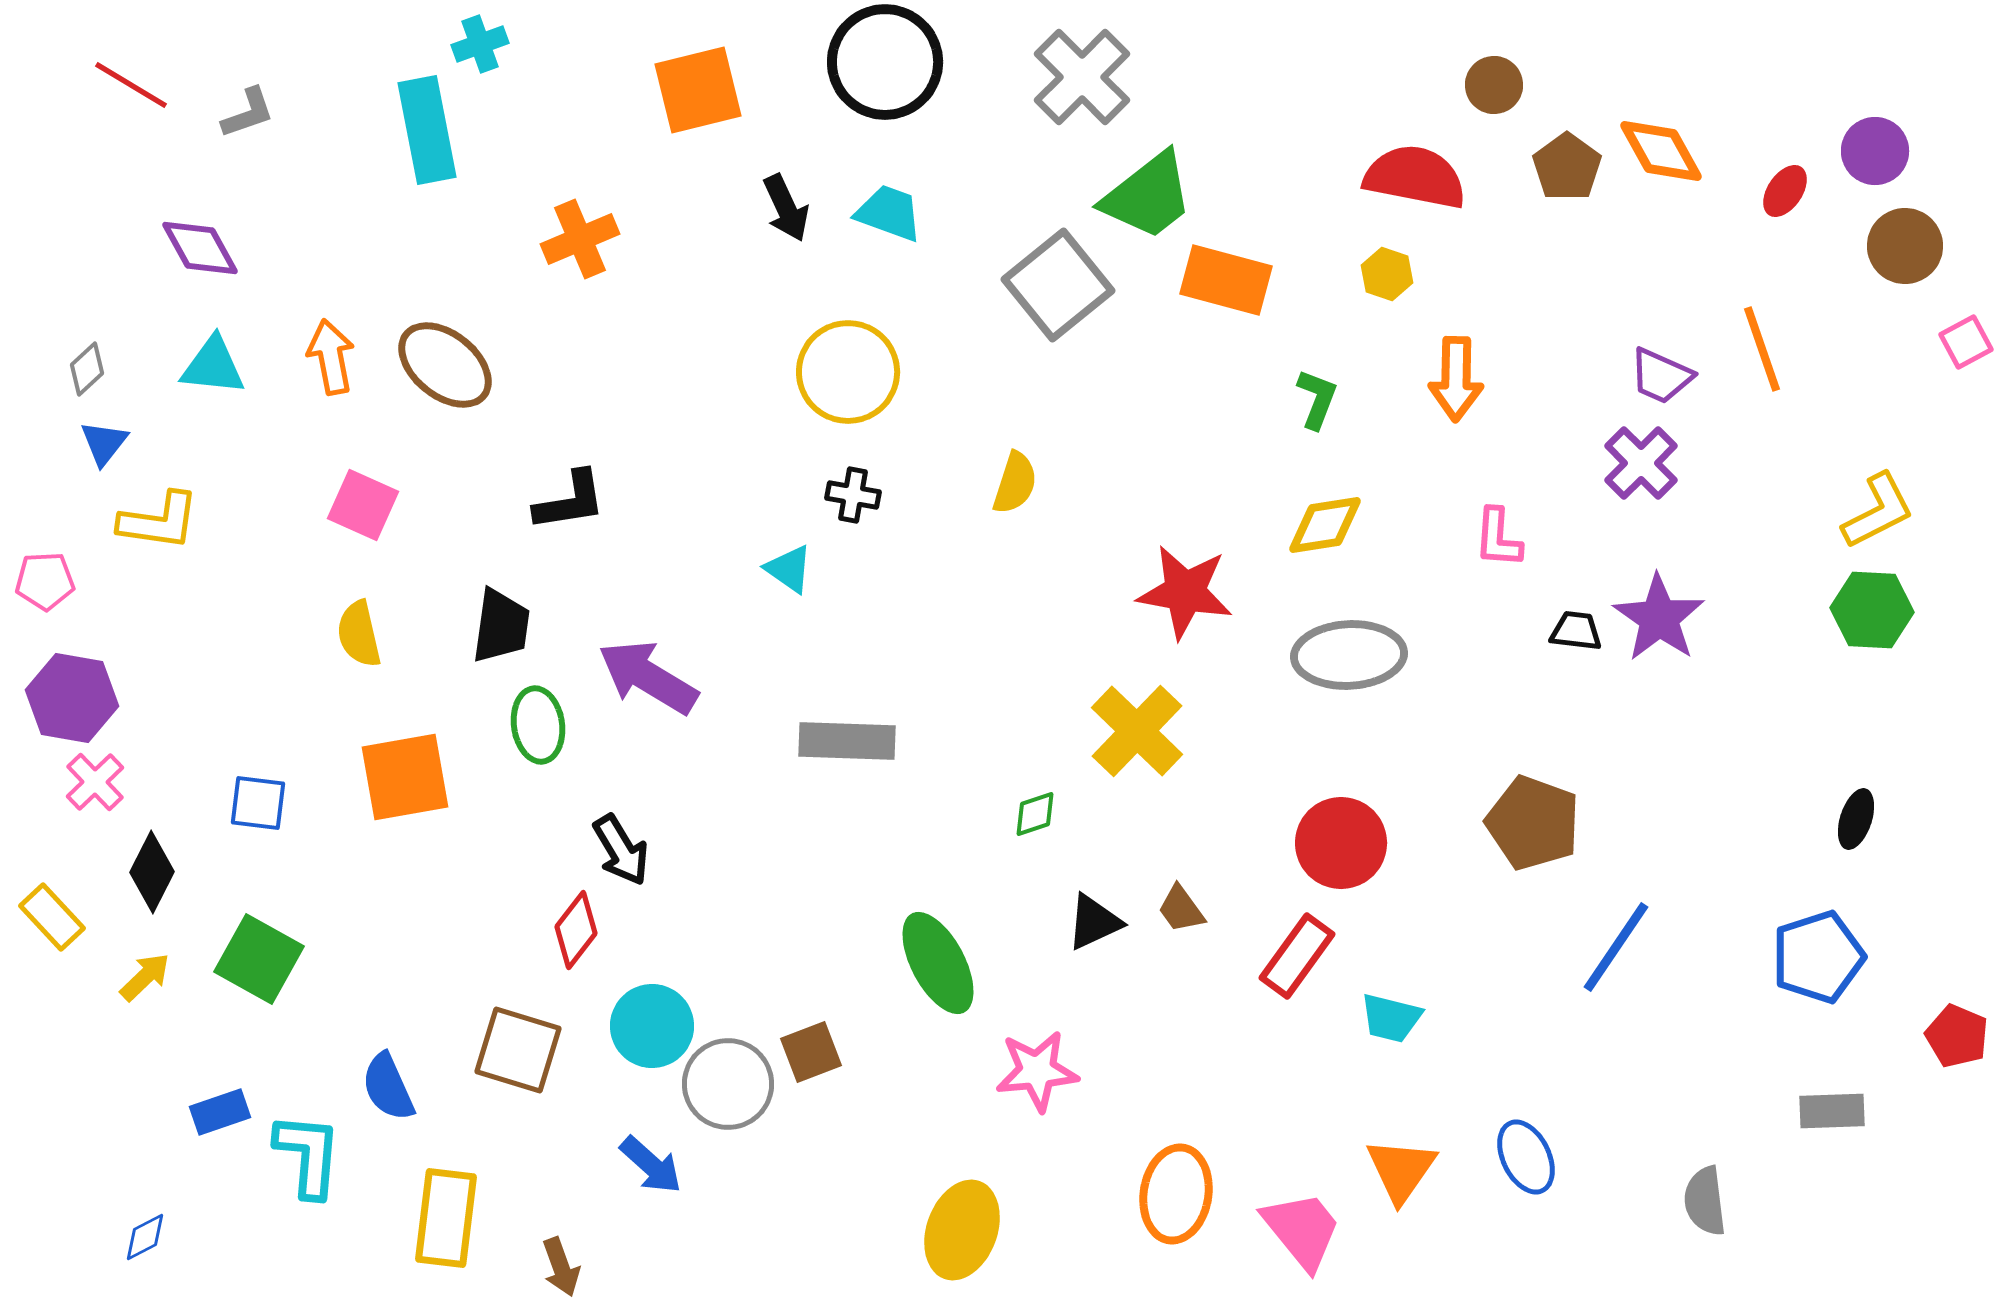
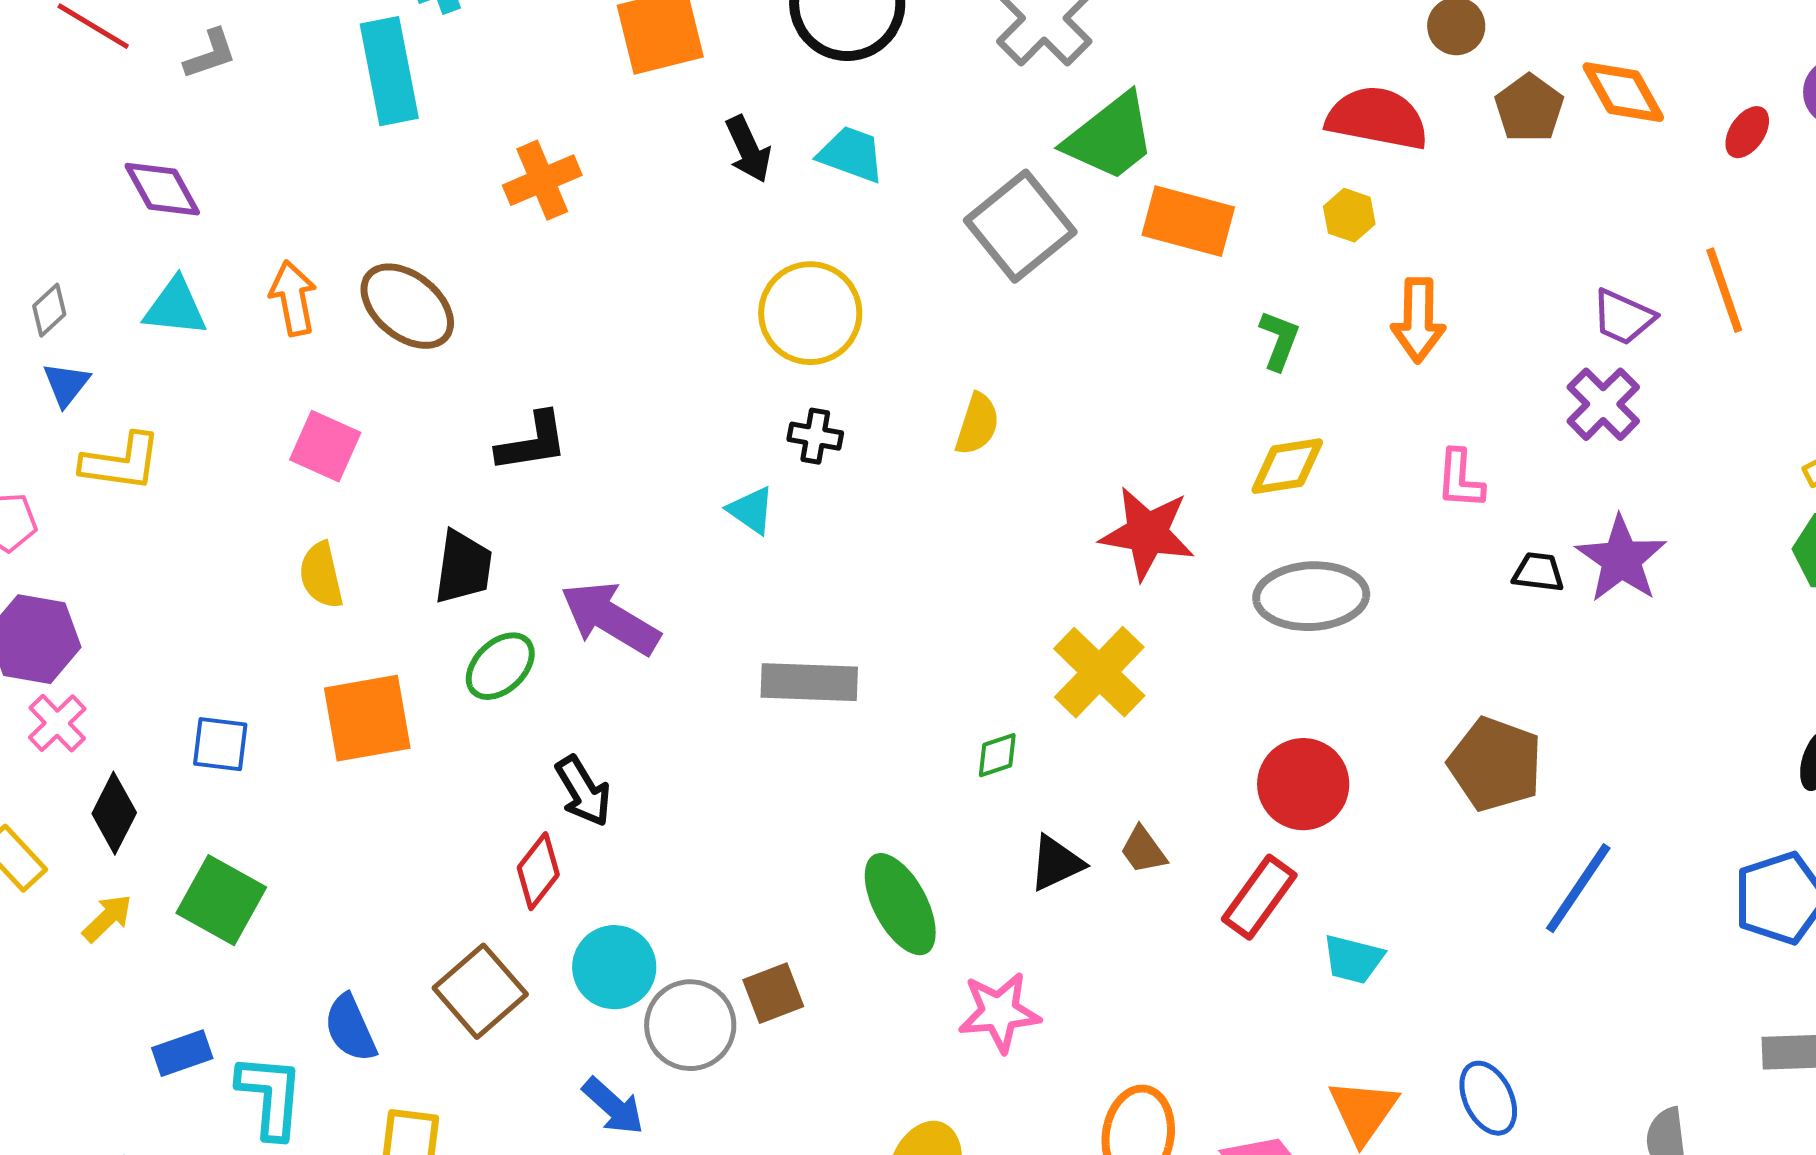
green ellipse: (538, 725) -> (500, 666), turned 54
brown square: (518, 1050) -> (480, 991), turned 32

